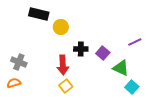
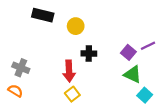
yellow circle: (61, 27) -> (76, 26), moved
purple square: (103, 53) -> (128, 52), moved
orange semicircle: (14, 83) -> (15, 91), turned 48

